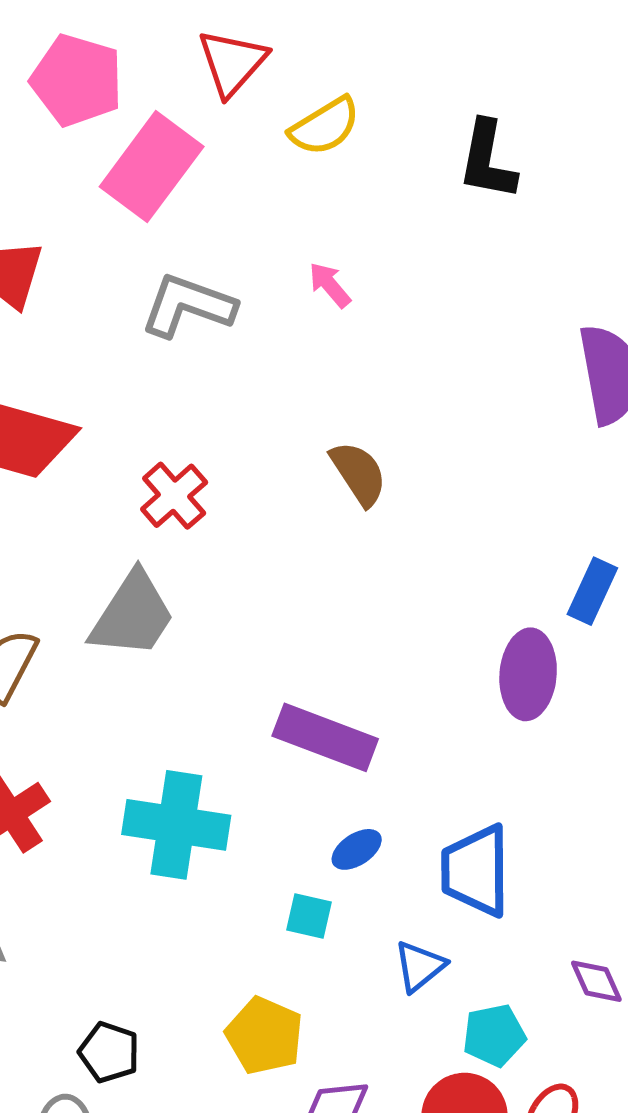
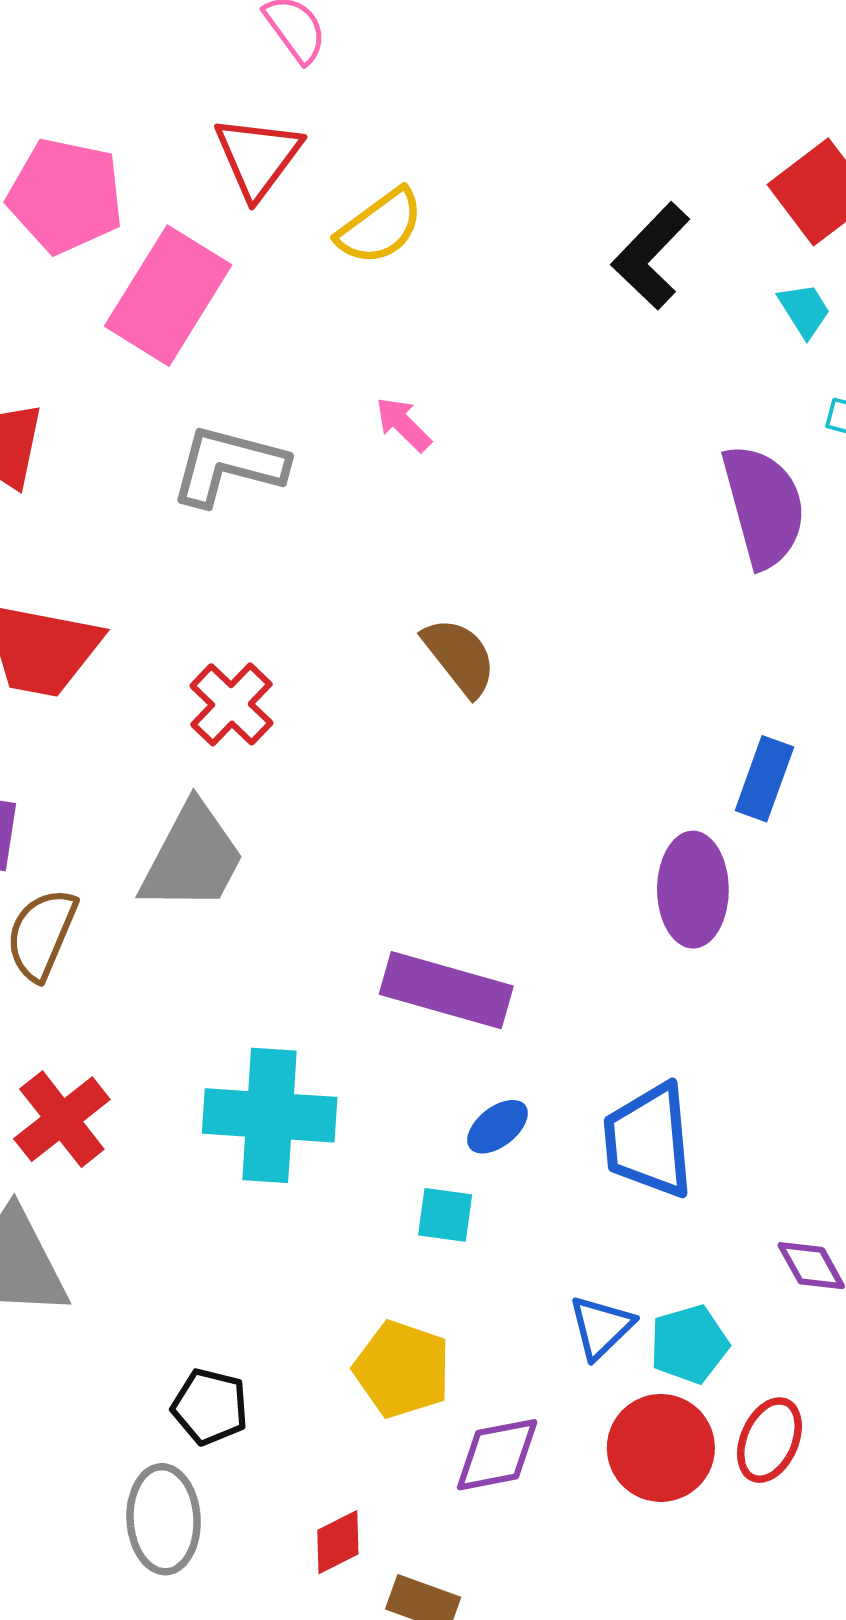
black L-shape: (487, 160) -> (651, 256), moved, turned 38
blue triangle: (420, 966) -> (601, 1327), moved

